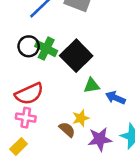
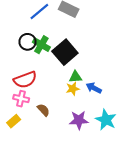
yellow star: (81, 118) -> (73, 89), moved
brown semicircle: (67, 130) -> (43, 110), moved

